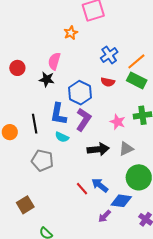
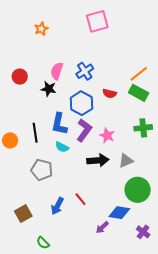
orange star: (71, 33) -> (41, 29), moved
blue cross: (109, 55) -> (85, 71), moved
pink star: (118, 122) -> (107, 135), moved
blue arrow: (100, 185) -> (57, 206), moved, turned -102

